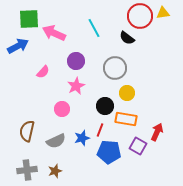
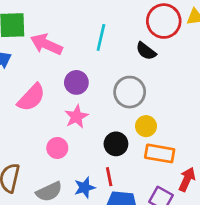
cyan line: (94, 28) -> (101, 37), turned 42
pink semicircle: (43, 72) -> (31, 97), size x1.6
orange rectangle: (126, 119) -> (160, 153), moved
red line: (100, 130) -> (109, 177), turned -32

